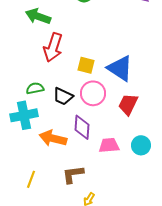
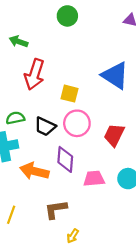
green arrow: (38, 16) -> (18, 41), size x0.7
blue triangle: (120, 68) -> (115, 75), moved

